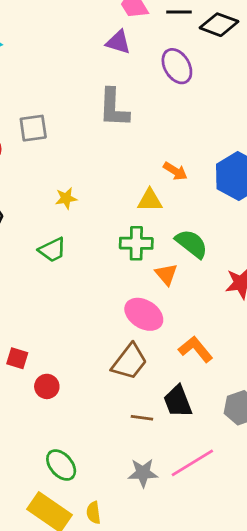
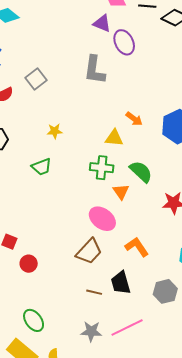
purple ellipse: (177, 66) -> (124, 42), moved
gray square: (33, 128) -> (36, 79), turned -35

